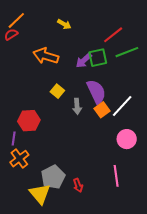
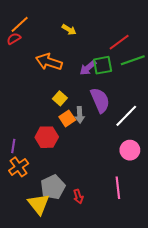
orange square: (102, 110) -> (67, 118), moved
red hexagon: (29, 121) -> (47, 137), moved

